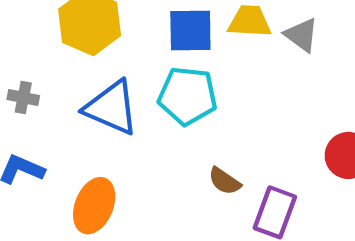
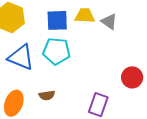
brown semicircle: (225, 181) -> (47, 95), moved, turned -42

